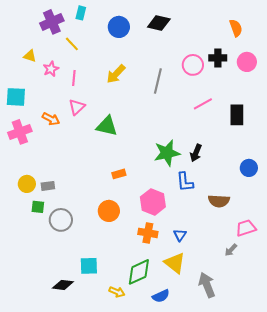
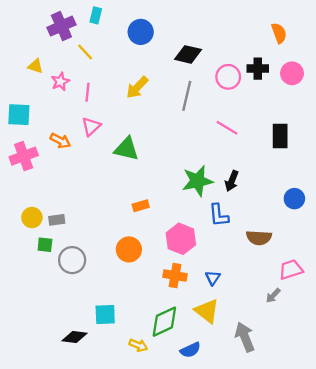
black diamond: (159, 23) -> (188, 54), moved
pink line: (203, 104) -> (227, 128), moved, turned 60

